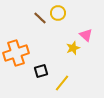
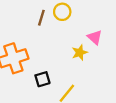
brown line: (40, 18) -> (41, 18), turned 64

